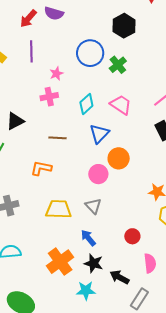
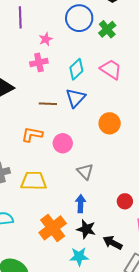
blue triangle: (99, 134) -> (75, 98), moved
pink circle: (98, 174) -> (63, 143), moved
yellow trapezoid: (58, 209) -> (34, 181), moved
blue arrow: (88, 238) -> (81, 204), turned 42

